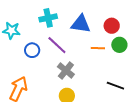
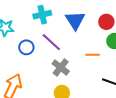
blue triangle: (81, 24) -> (75, 20), turned 50
orange line: (98, 48) -> (93, 55), moved

